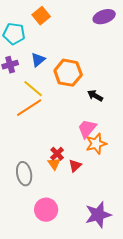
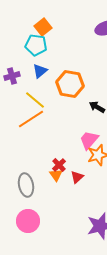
cyan pentagon: (14, 34) -> (36, 45), moved
pink circle: (46, 210) -> (28, 221), moved

